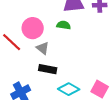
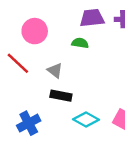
pink circle: (33, 28) -> (35, 31), moved

